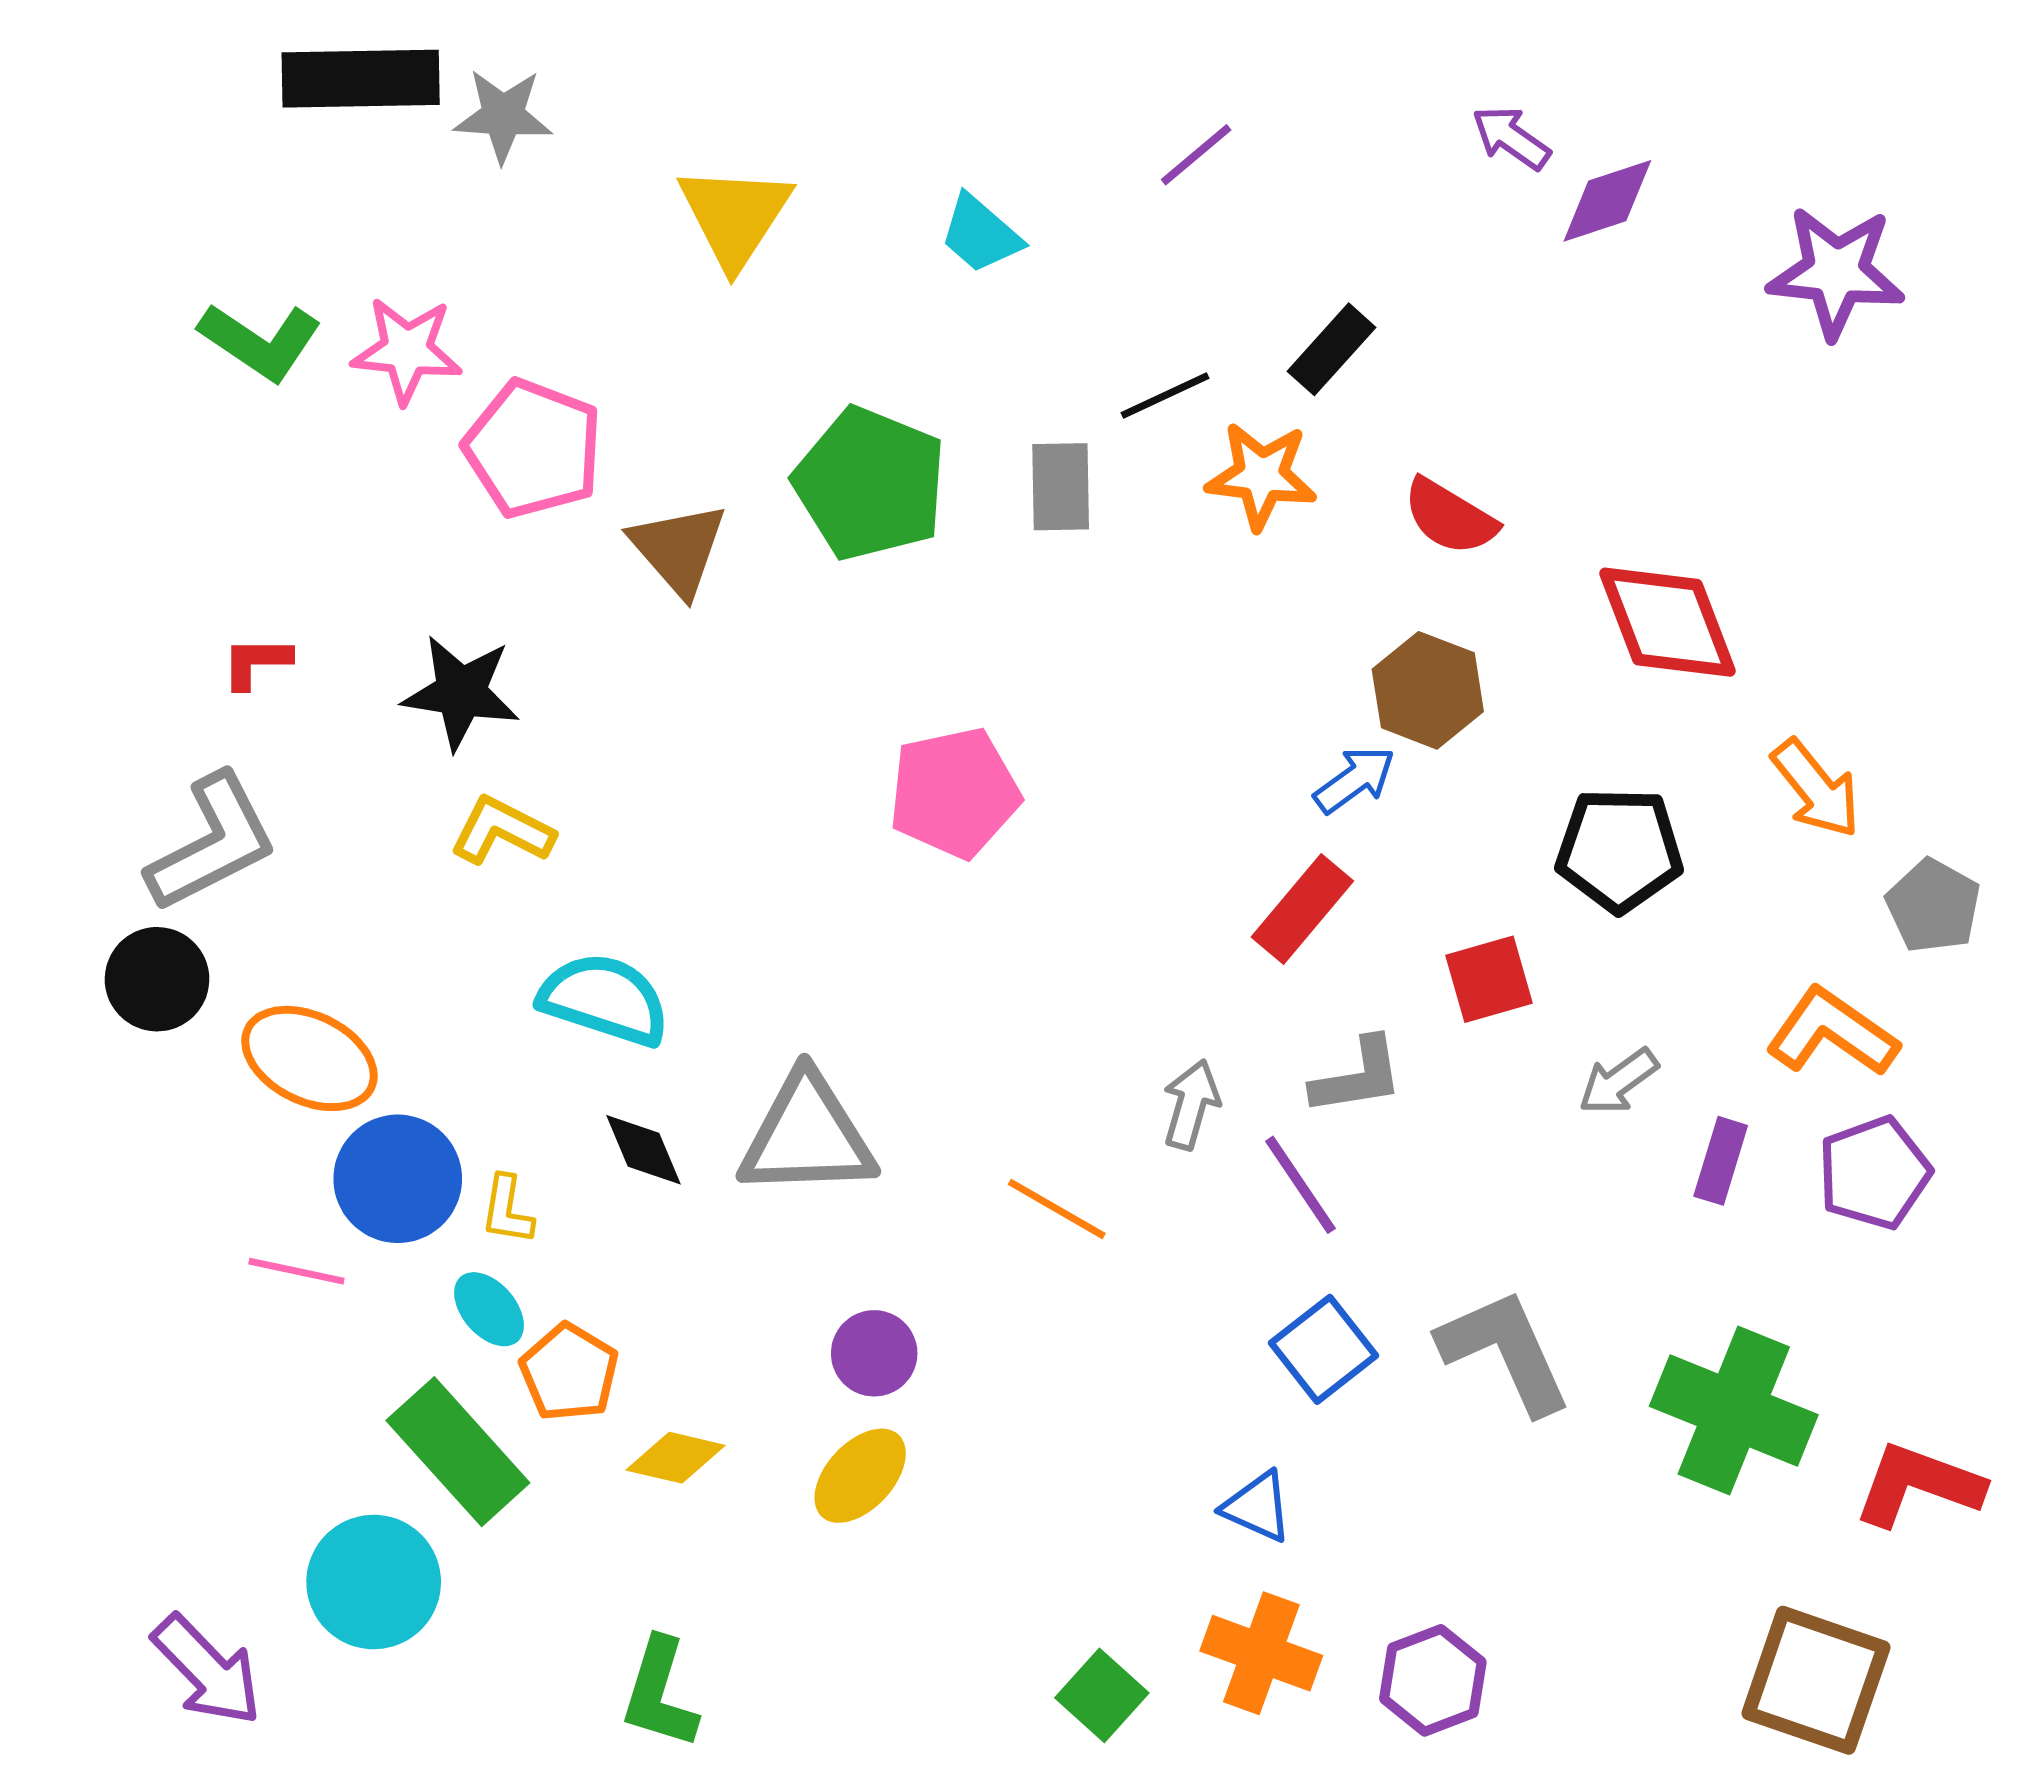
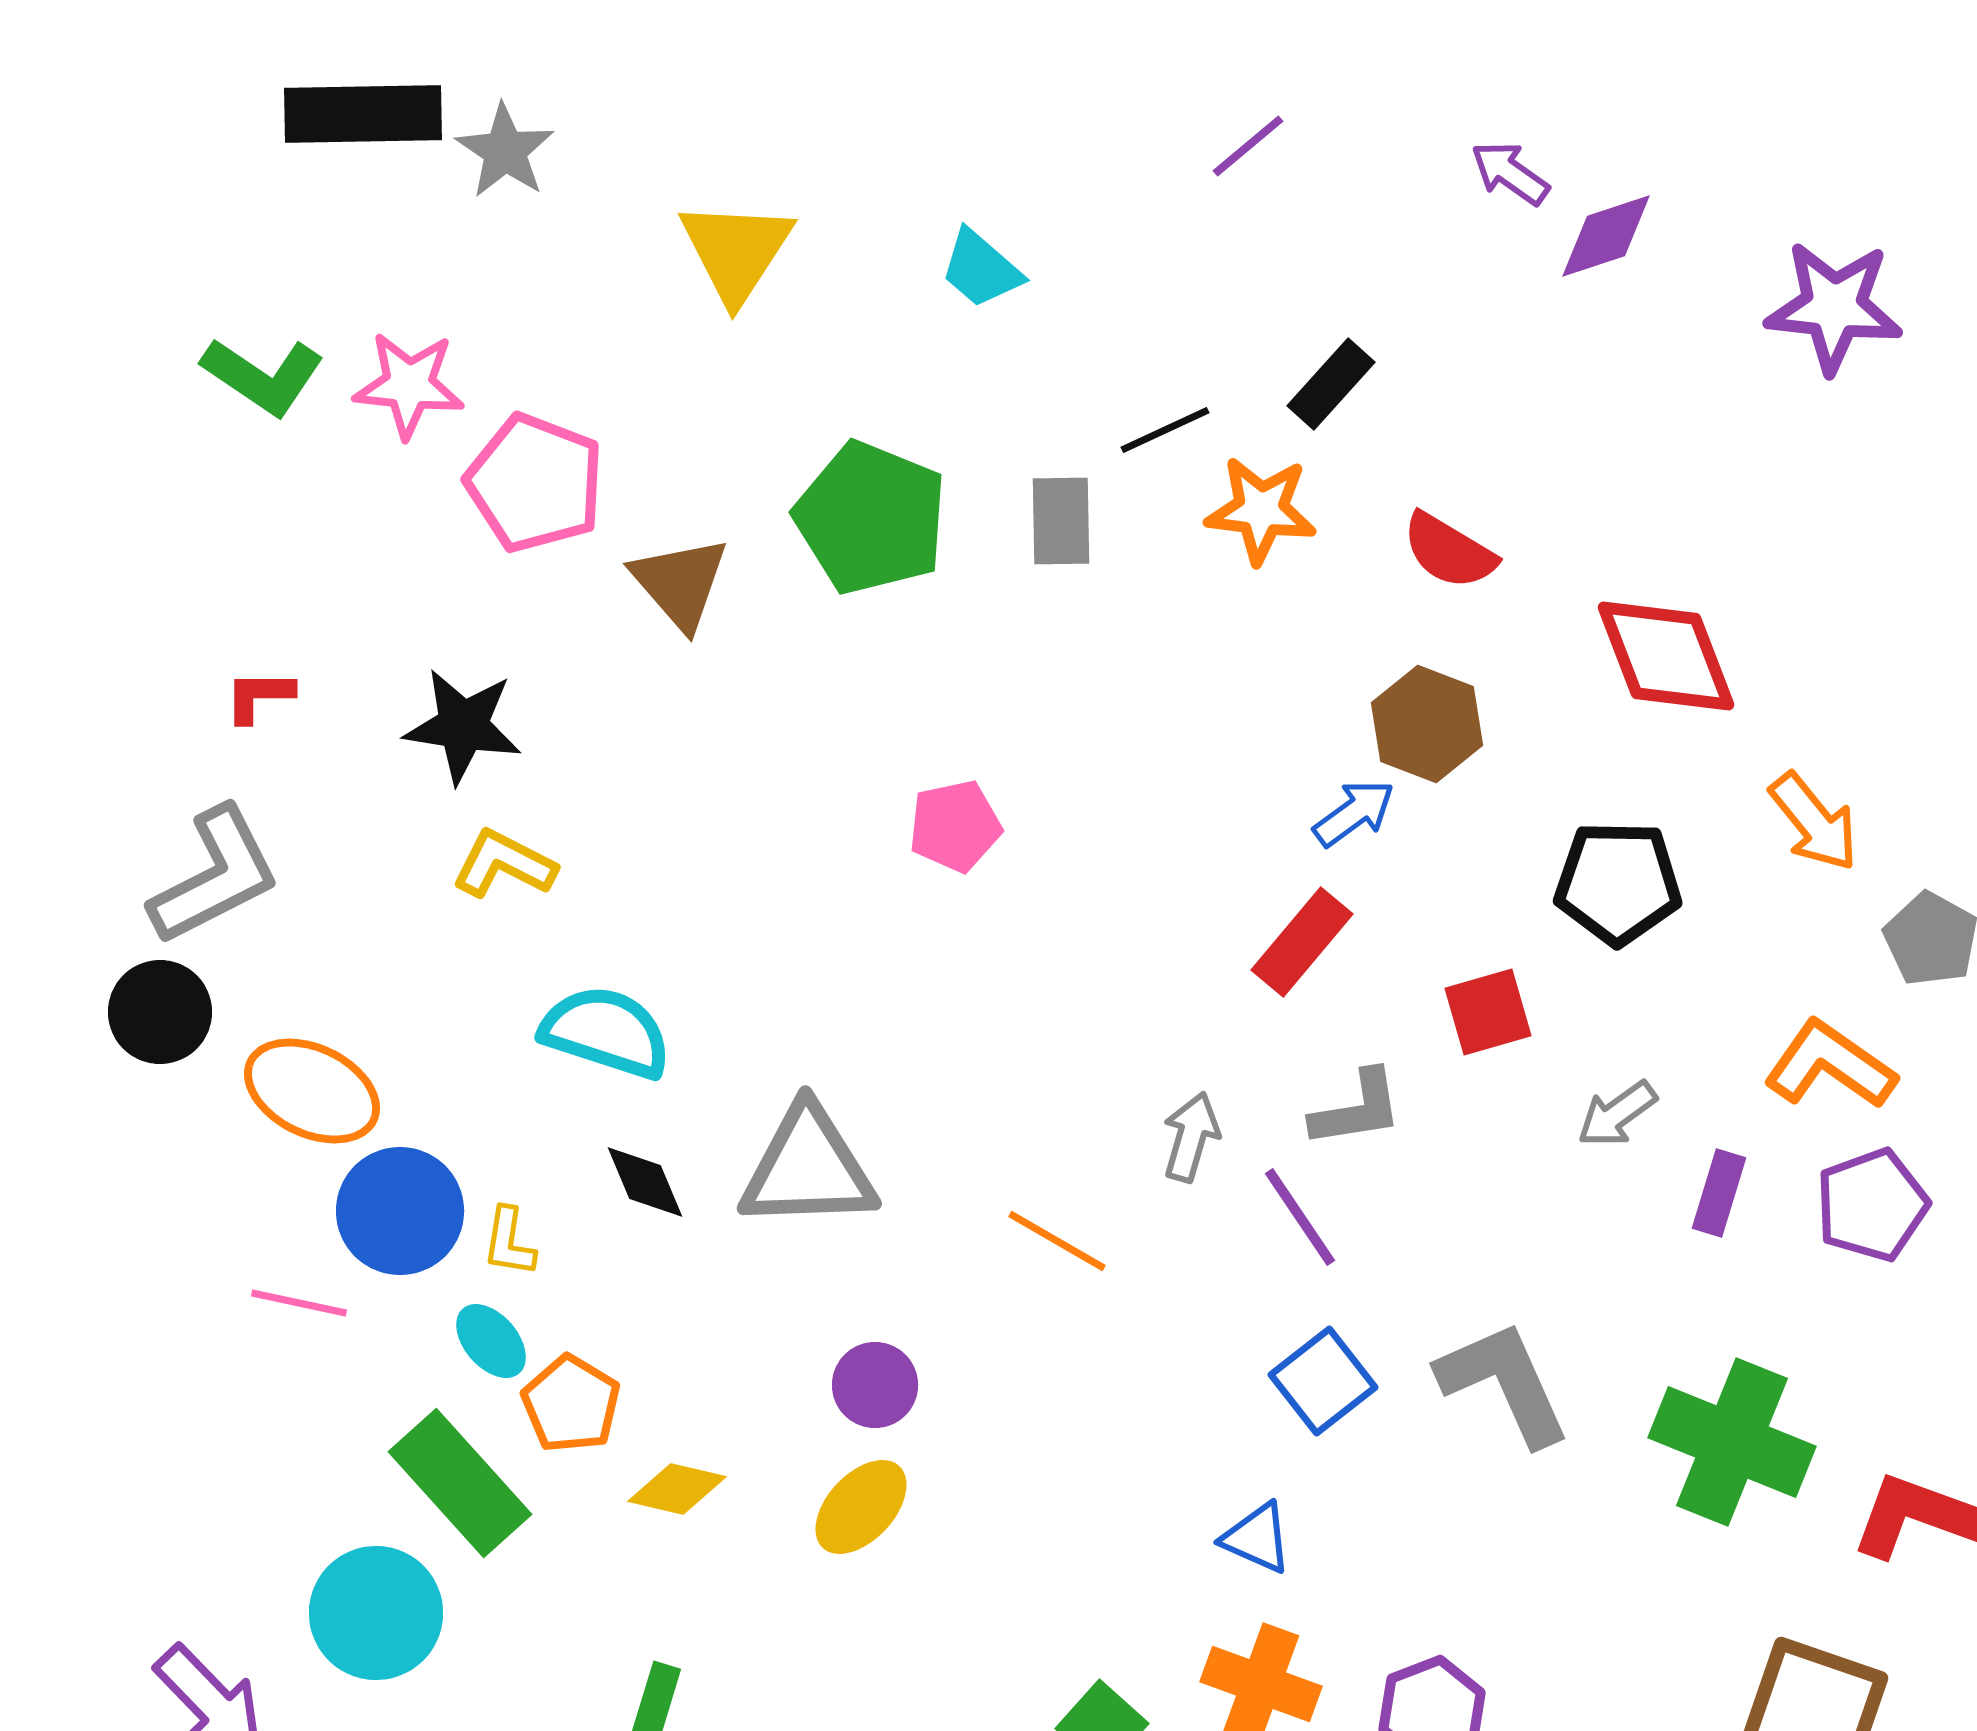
gray star: (503, 116) -> (505, 151), turned 30
purple line: (1196, 155) -> (1248, 146), moved
pink pentagon: (954, 793) -> (955, 826), size x0.7

